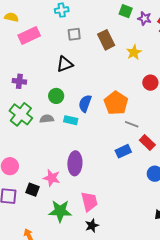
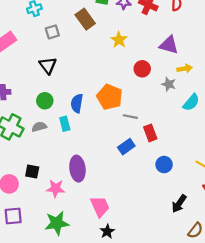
brown rectangle: (106, 40) -> (85, 19), moved
black triangle: (65, 64) -> (48, 65), turned -36
cyan rectangle: (71, 120) -> (65, 124), turned 72
red rectangle: (147, 143) -> (150, 133), turned 35
black square: (32, 190) -> (32, 171), moved
green star: (60, 211) -> (57, 223), moved

